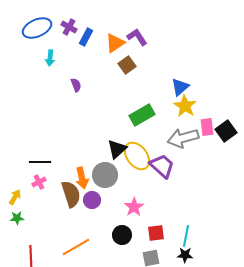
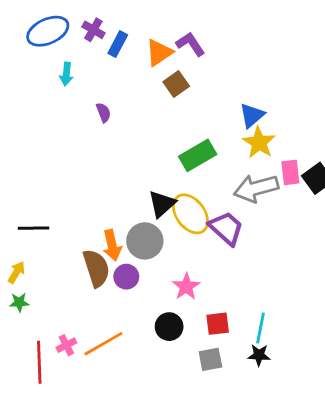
black line: (40, 162) -> (34, 228), moved
pink cross: (39, 182) -> (66, 345), moved

